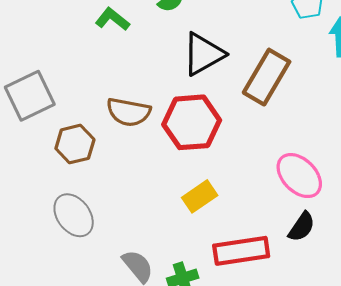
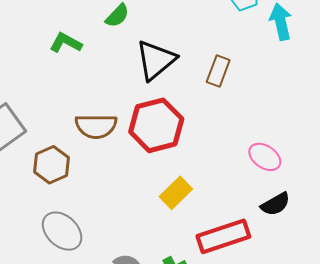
brown rectangle: (267, 77) -> (218, 71), size x0.6
pink ellipse: (299, 176) -> (265, 157), size x0.7
black semicircle: (302, 227) -> (275, 204), turned 36

